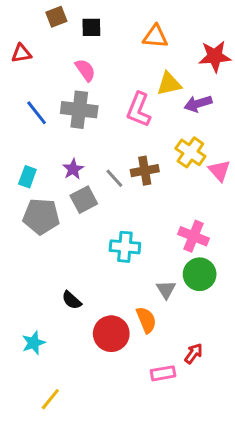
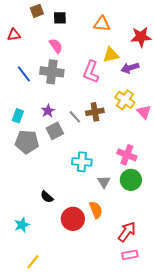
gray triangle: (166, 289) -> (104, 182), moved
red arrow: (193, 353) -> (127, 232), size x1.5
pink rectangle: (163, 373) -> (130, 255), moved

